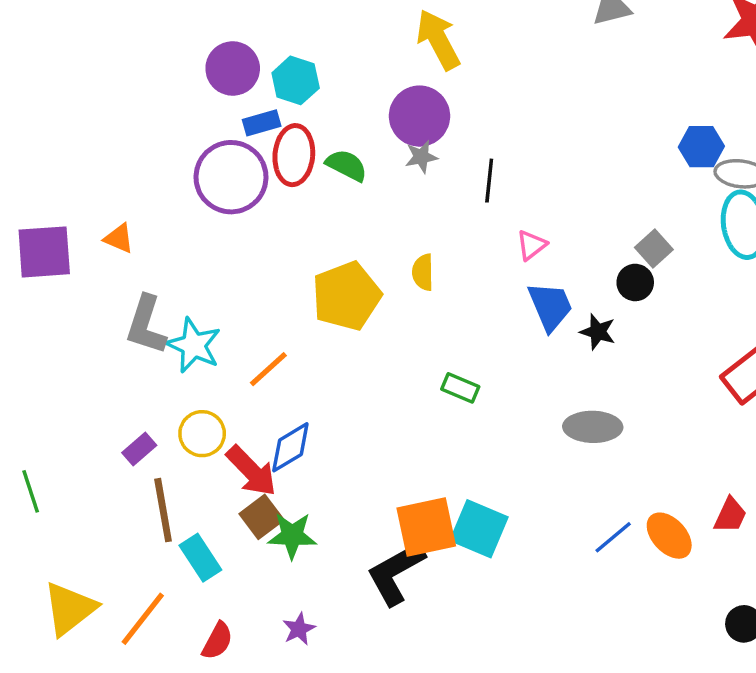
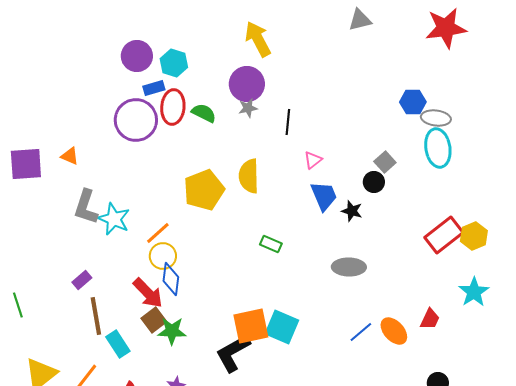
yellow semicircle: (423, 272) -> (249, 176), size x1.6
yellow circle: (202, 434) -> (163, 256), moved
blue diamond: (290, 447) -> (171, 279), turned -52

